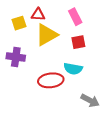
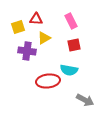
yellow triangle: (47, 35) -> (44, 38), size x0.6
purple cross: (16, 57) -> (27, 51), moved

